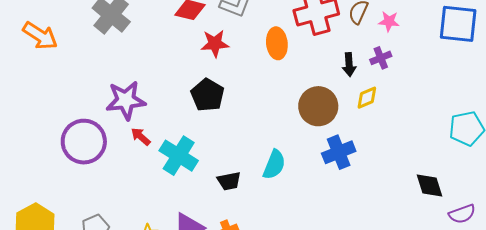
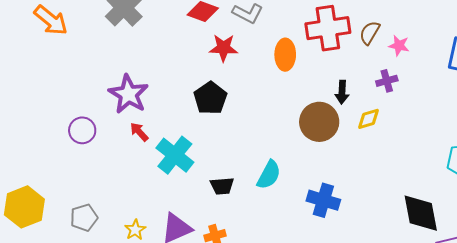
black arrow: (349, 65) -> (342, 92), moved
purple star: (126, 100) -> (128, 94), turned 30
purple circle: (84, 142) -> (82, 130), size x0.6
blue cross: (339, 152) -> (323, 200), moved, turned 32
black diamond: (430, 186) -> (421, 213), size x1.4

